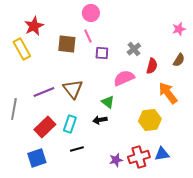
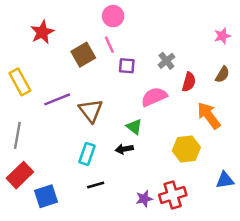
brown square: (67, 44) -> (83, 55), turned -36
yellow rectangle: (22, 49) -> (20, 82), moved
purple line: (44, 92) -> (57, 99), moved
red rectangle: (45, 127) -> (20, 175), moved
blue triangle: (162, 154) -> (225, 180), moved

